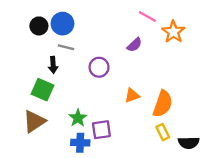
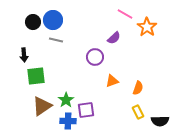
black arrow: (53, 65) -> (24, 55), moved
purple circle: (99, 67) -> (95, 57), moved
green square: (42, 90) -> (36, 76), turned -30
orange semicircle: (163, 104) -> (138, 88), size x0.6
brown triangle: (34, 121) -> (42, 106), moved

